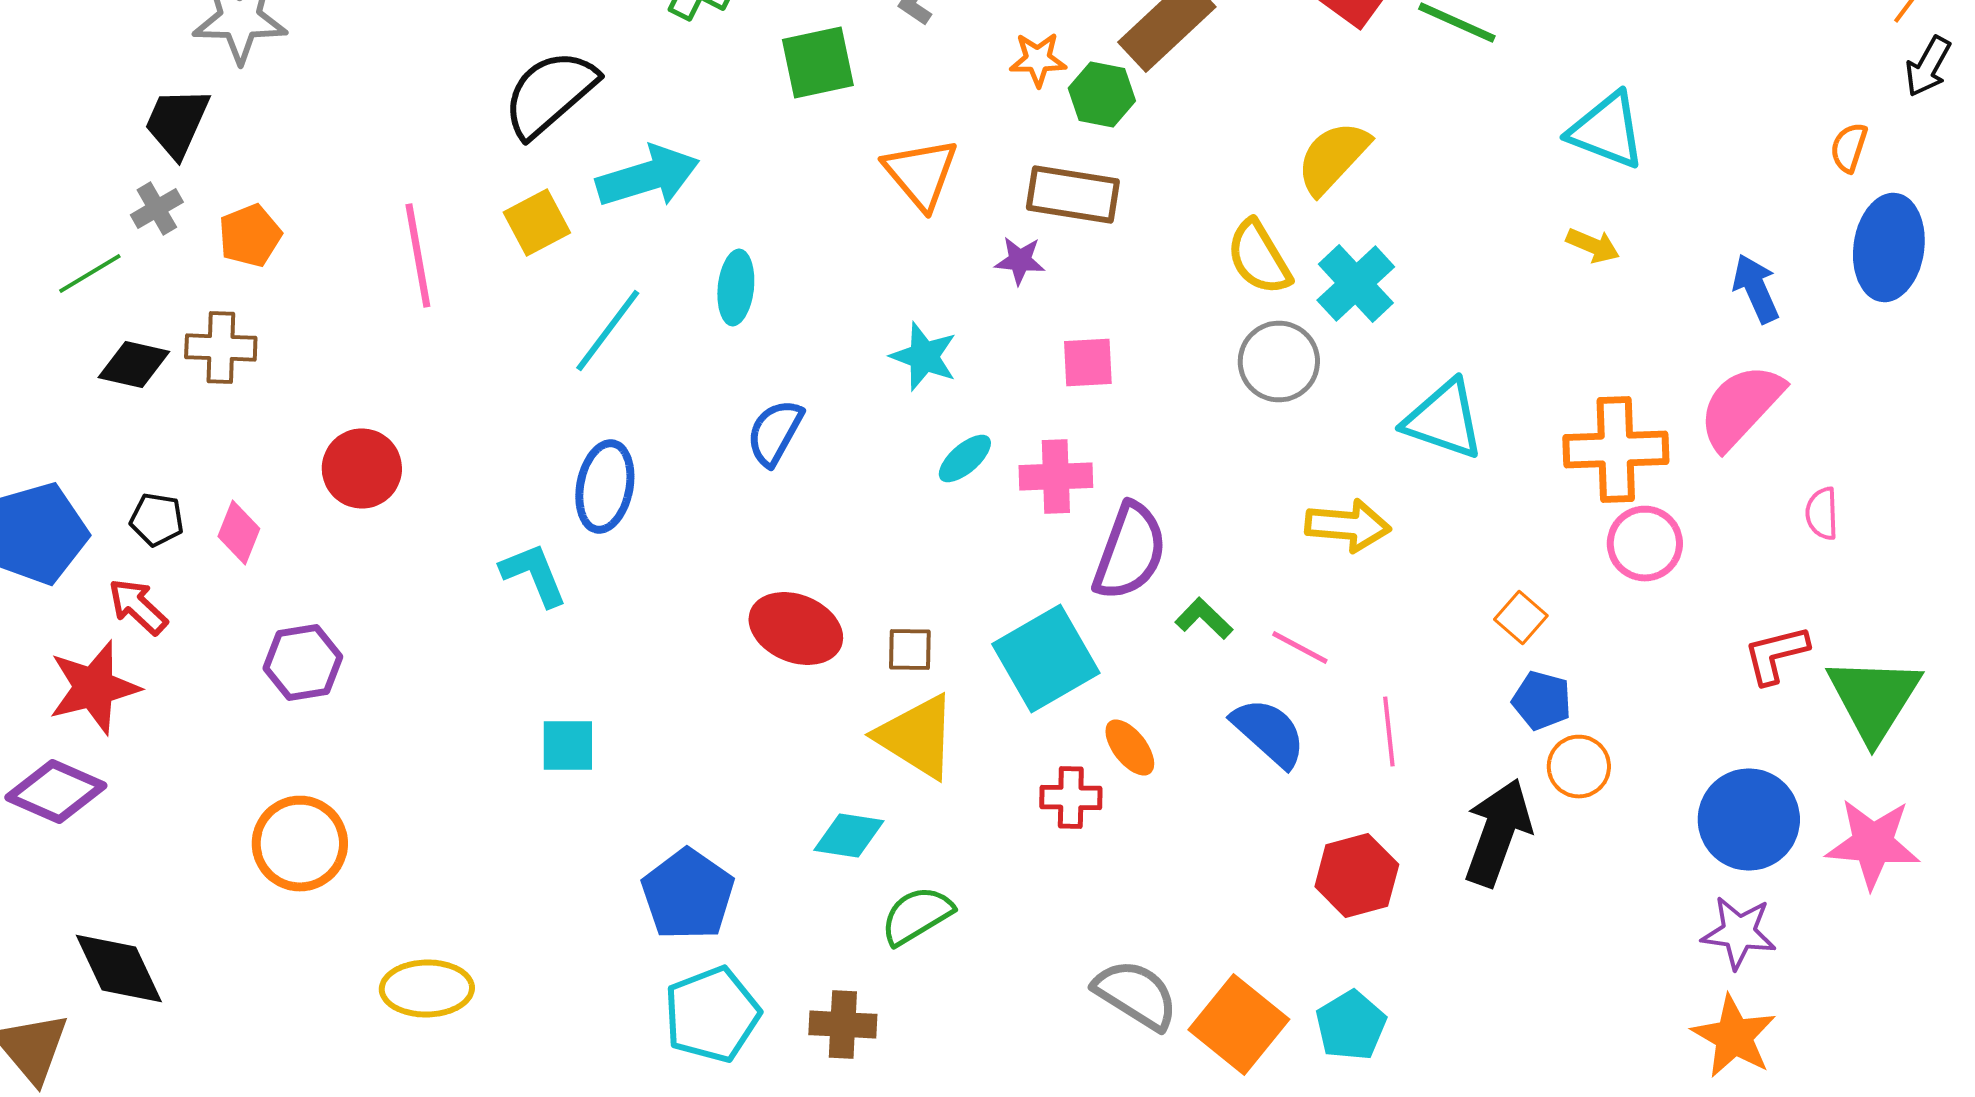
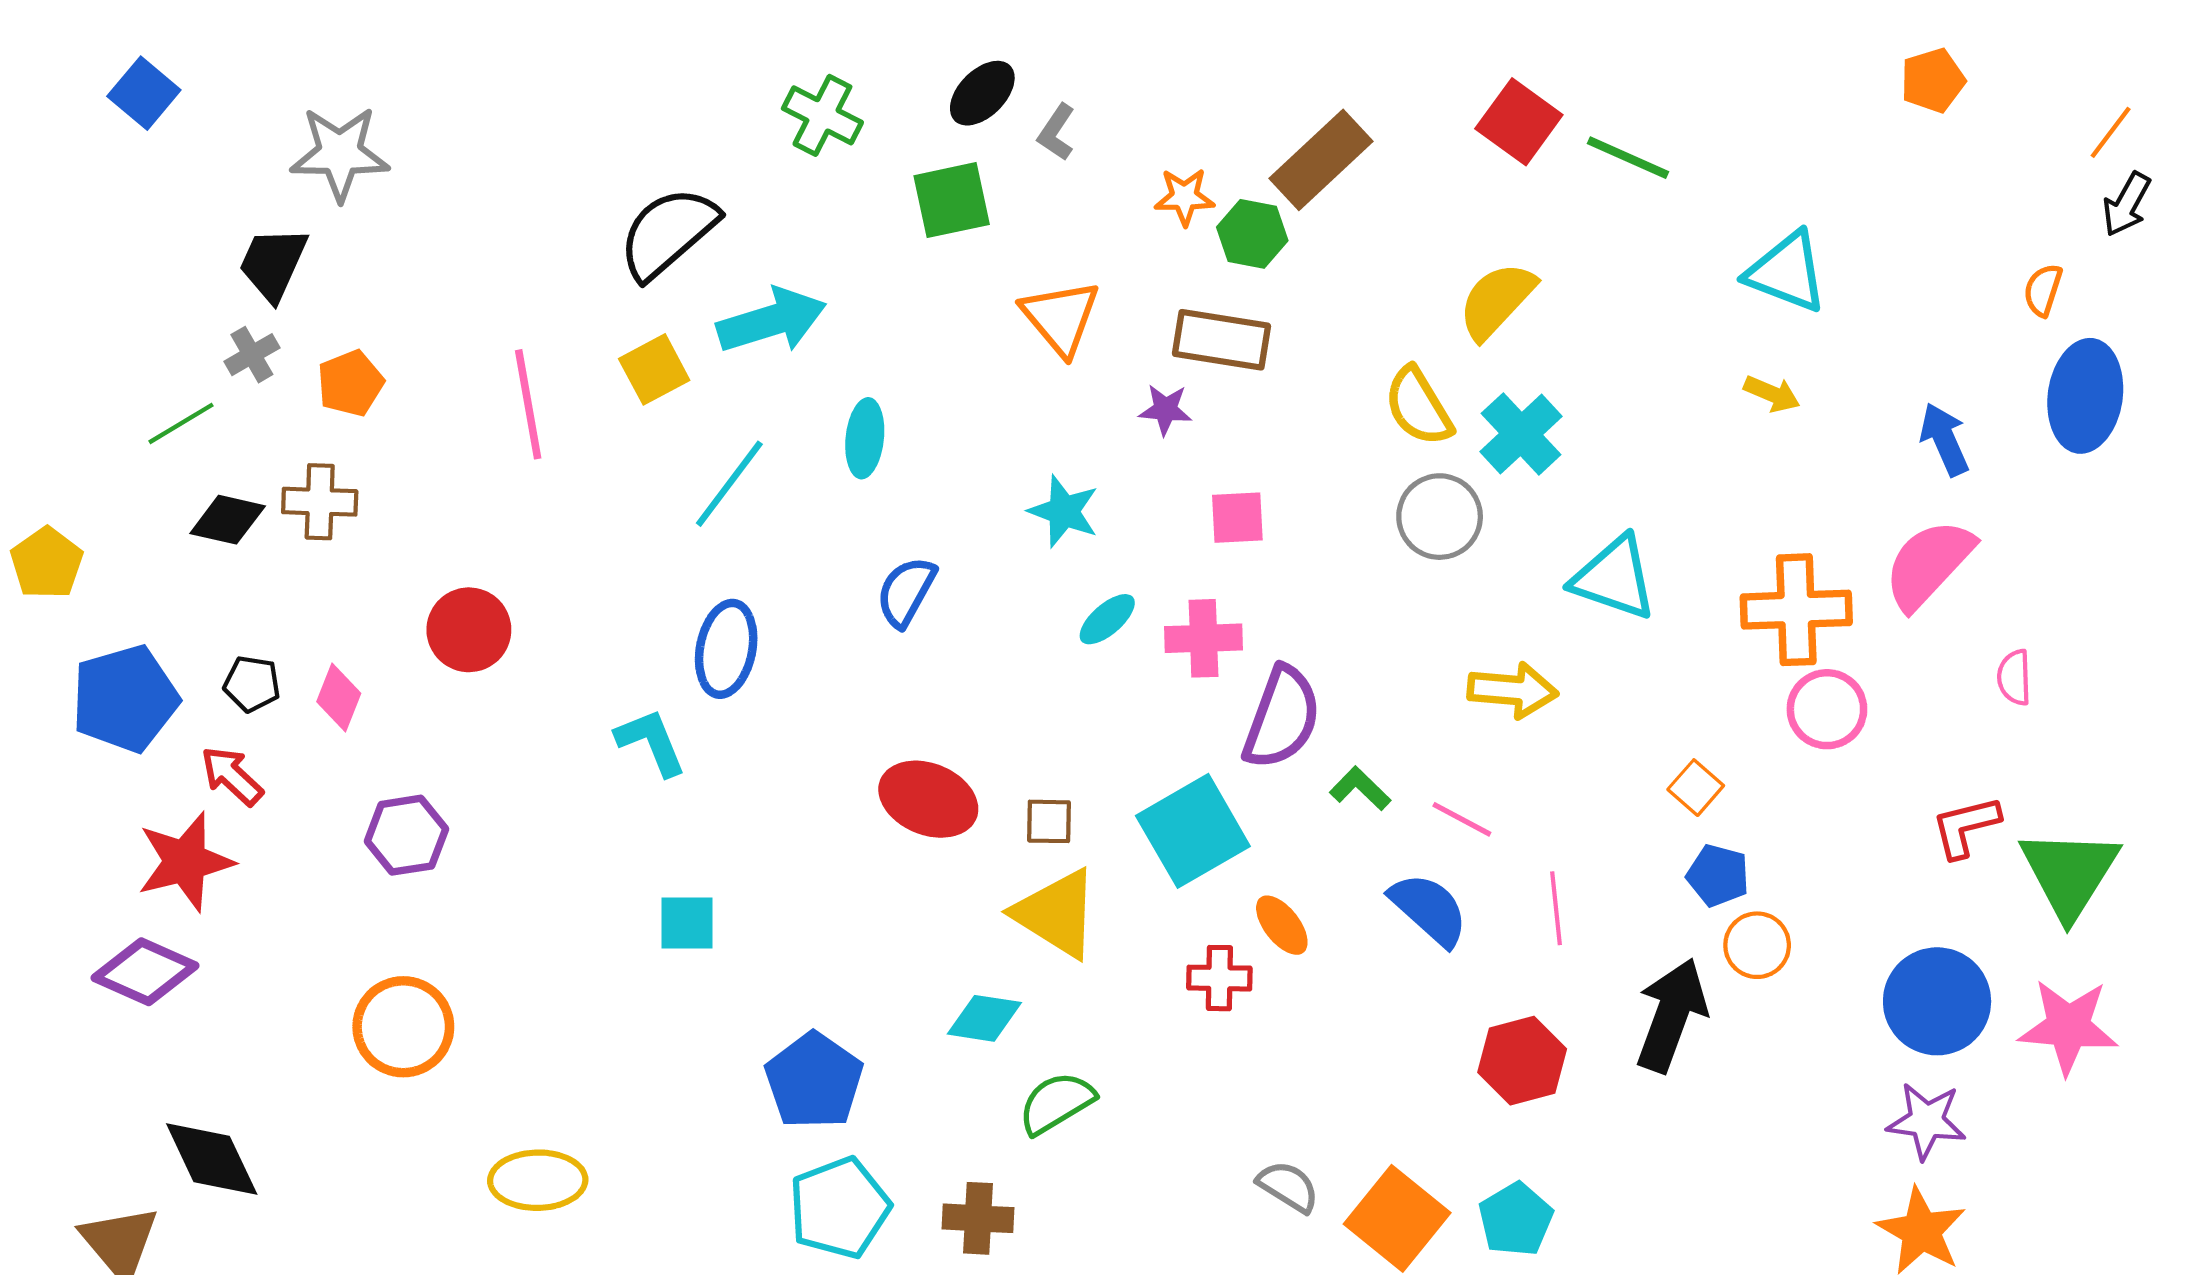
gray semicircle: (1136, 994) -> (1288, 1187), size x0.7

